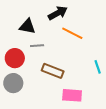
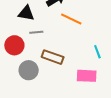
gray circle: (13, 83) -> (29, 70), moved
pink rectangle: (72, 95) -> (87, 76), moved

